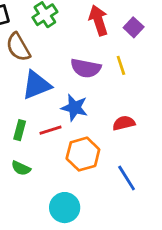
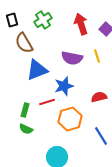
blue star: (74, 108) -> (64, 86), turned -30
green rectangle: (20, 130) -> (25, 110), moved

